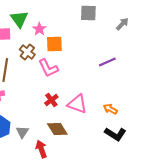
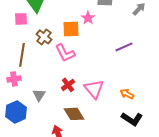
pink star: (39, 29) -> (88, 18), moved
pink triangle: (77, 104) -> (94, 89), turned 30
gray triangle: (22, 132) -> (39, 95), moved

